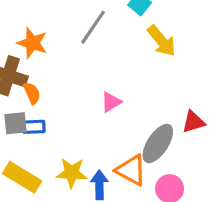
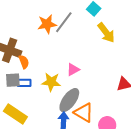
orange star: (32, 43) -> (47, 24), moved, turned -30
gray ellipse: (158, 143) -> (69, 100), moved
yellow star: (72, 173) -> (51, 82), moved

